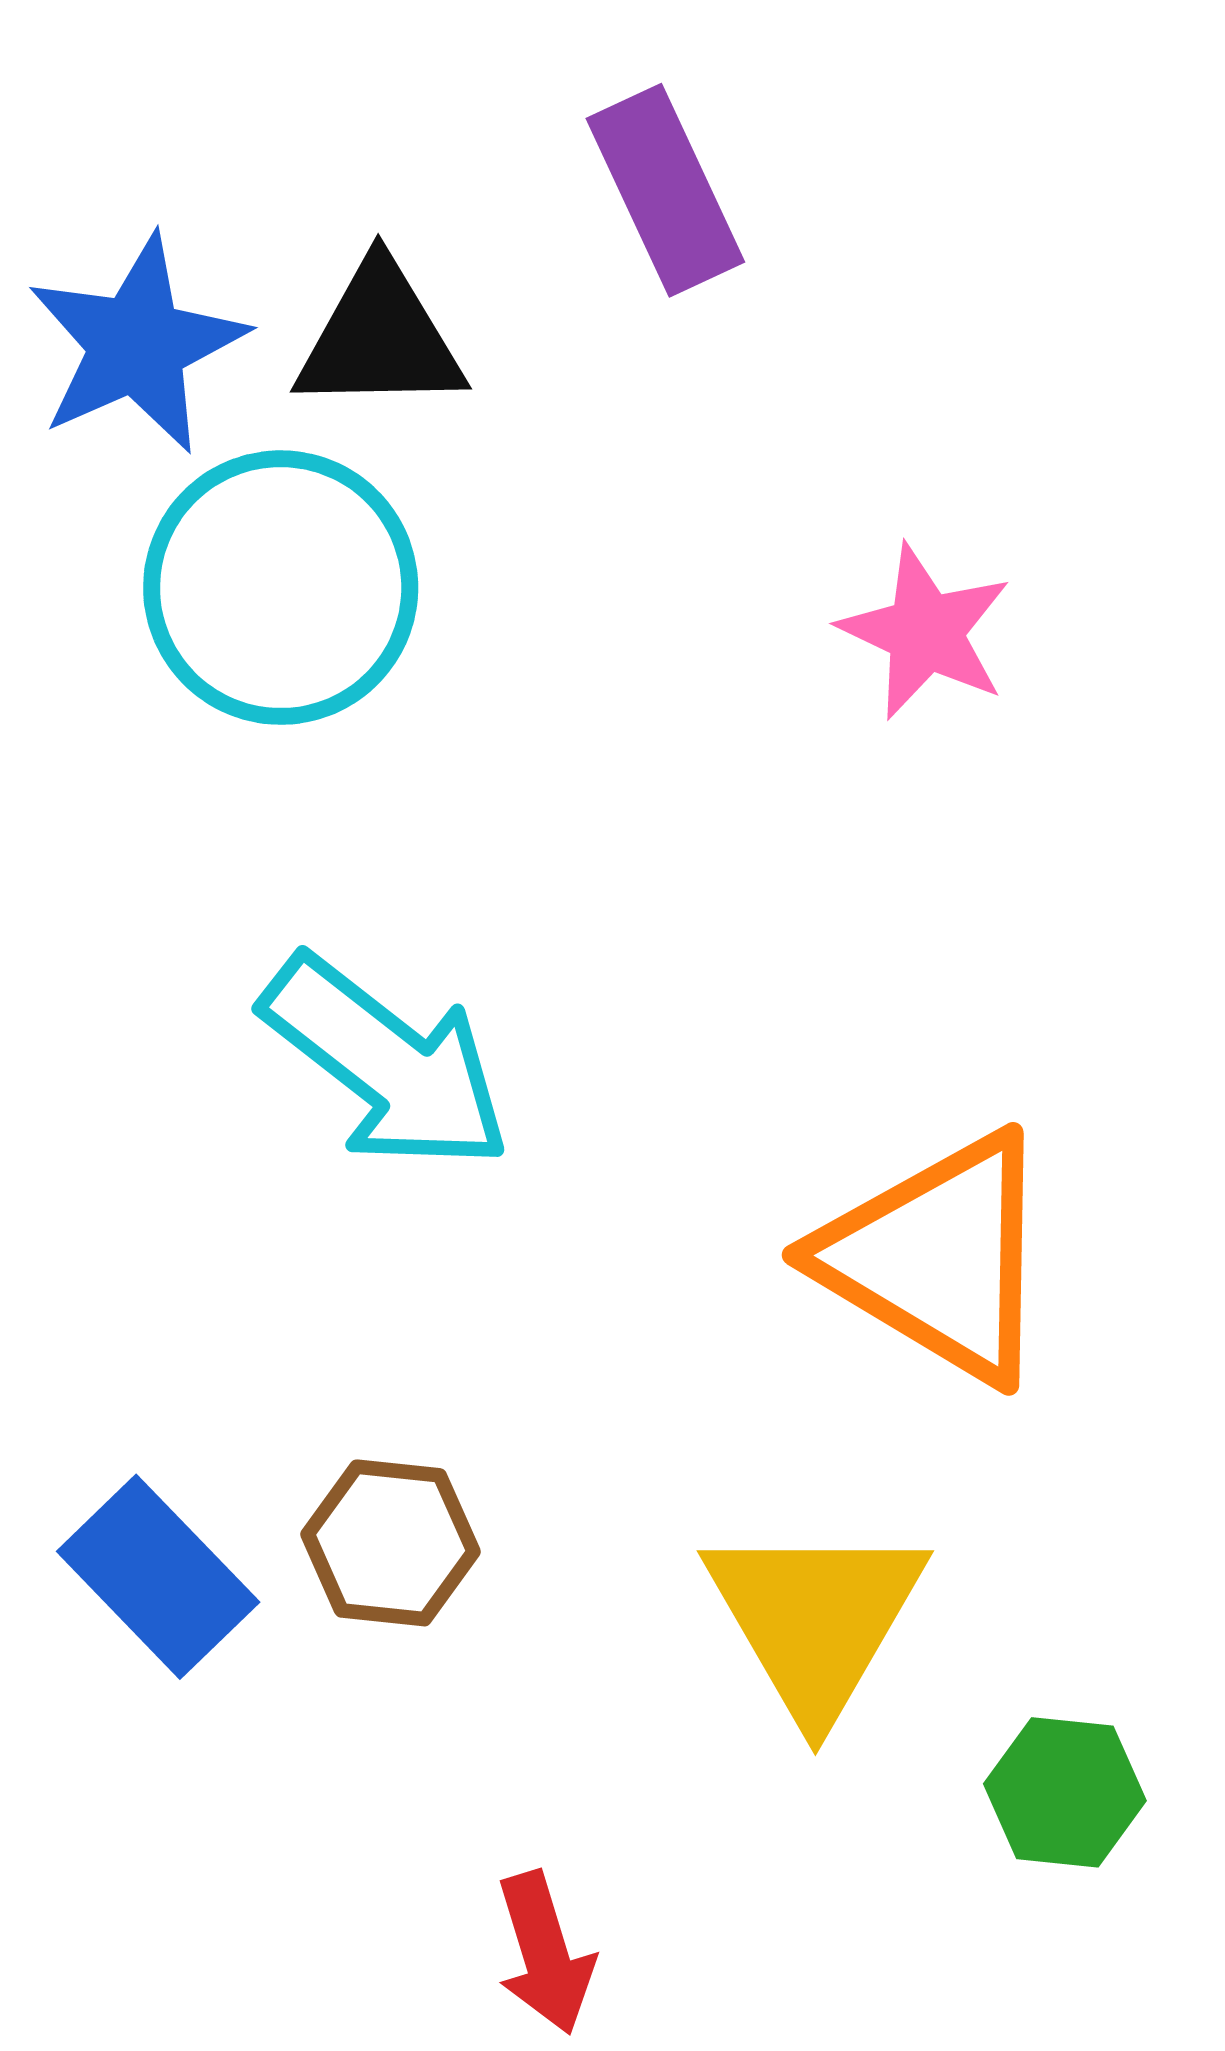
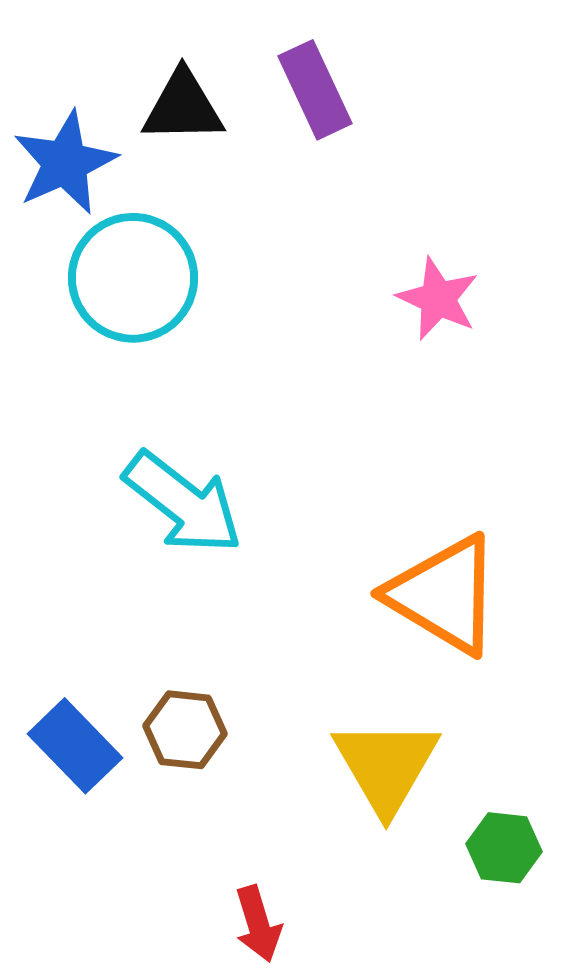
black triangle: (380, 338) -> (183, 107), moved

